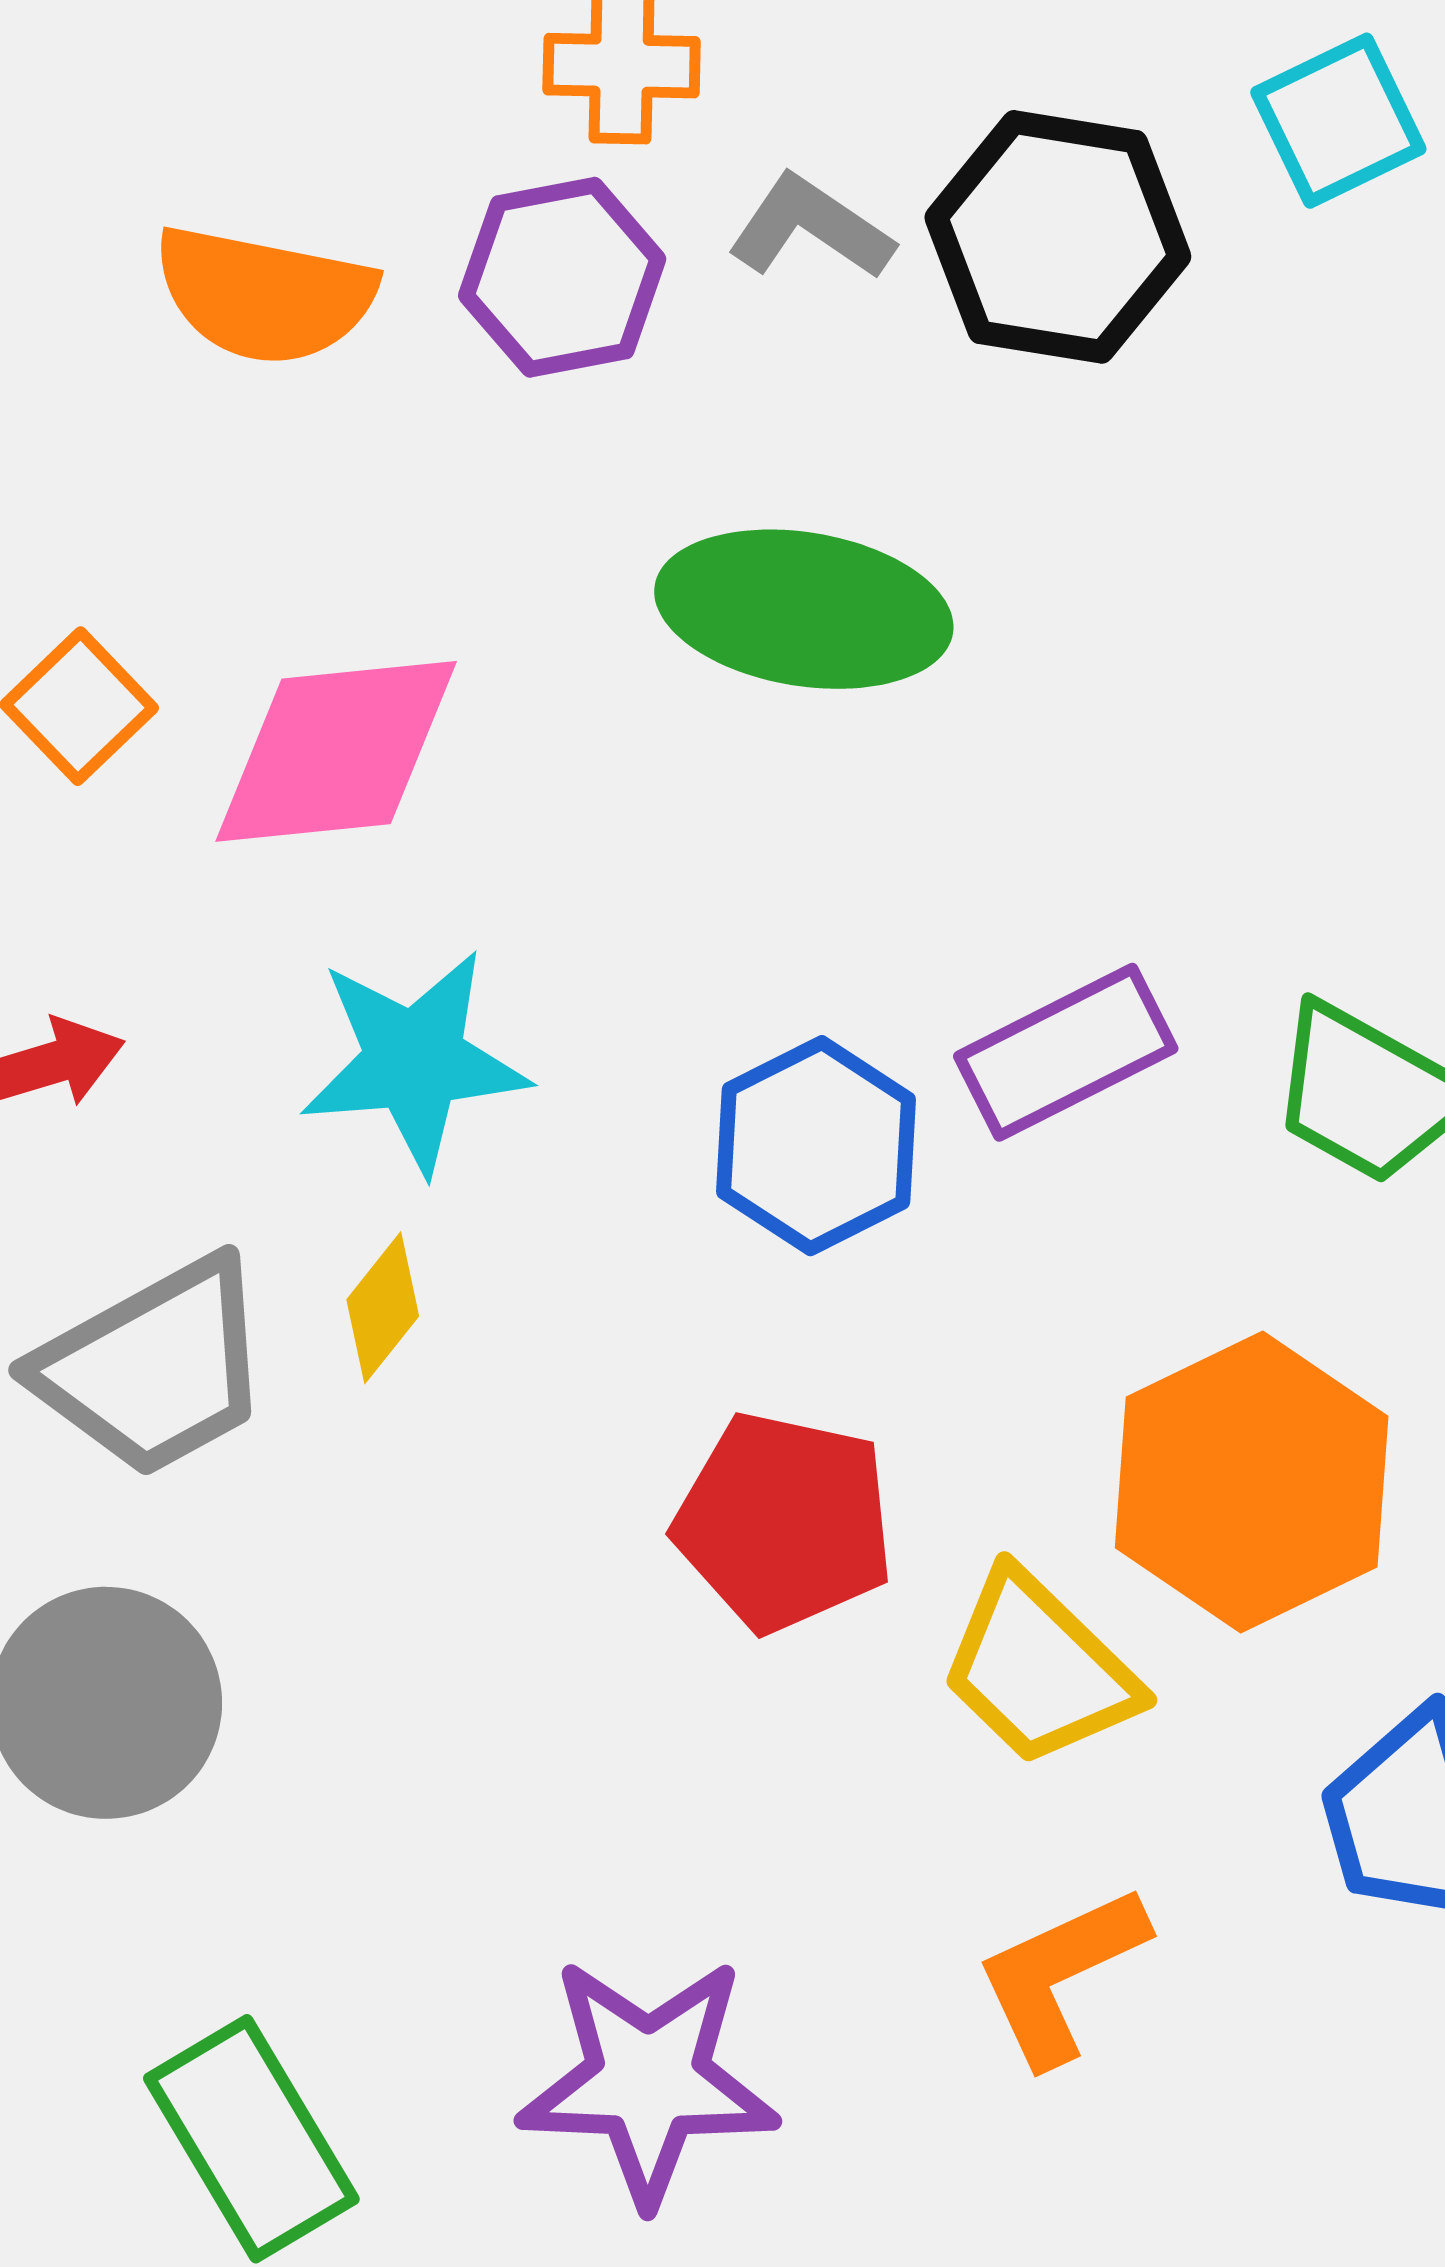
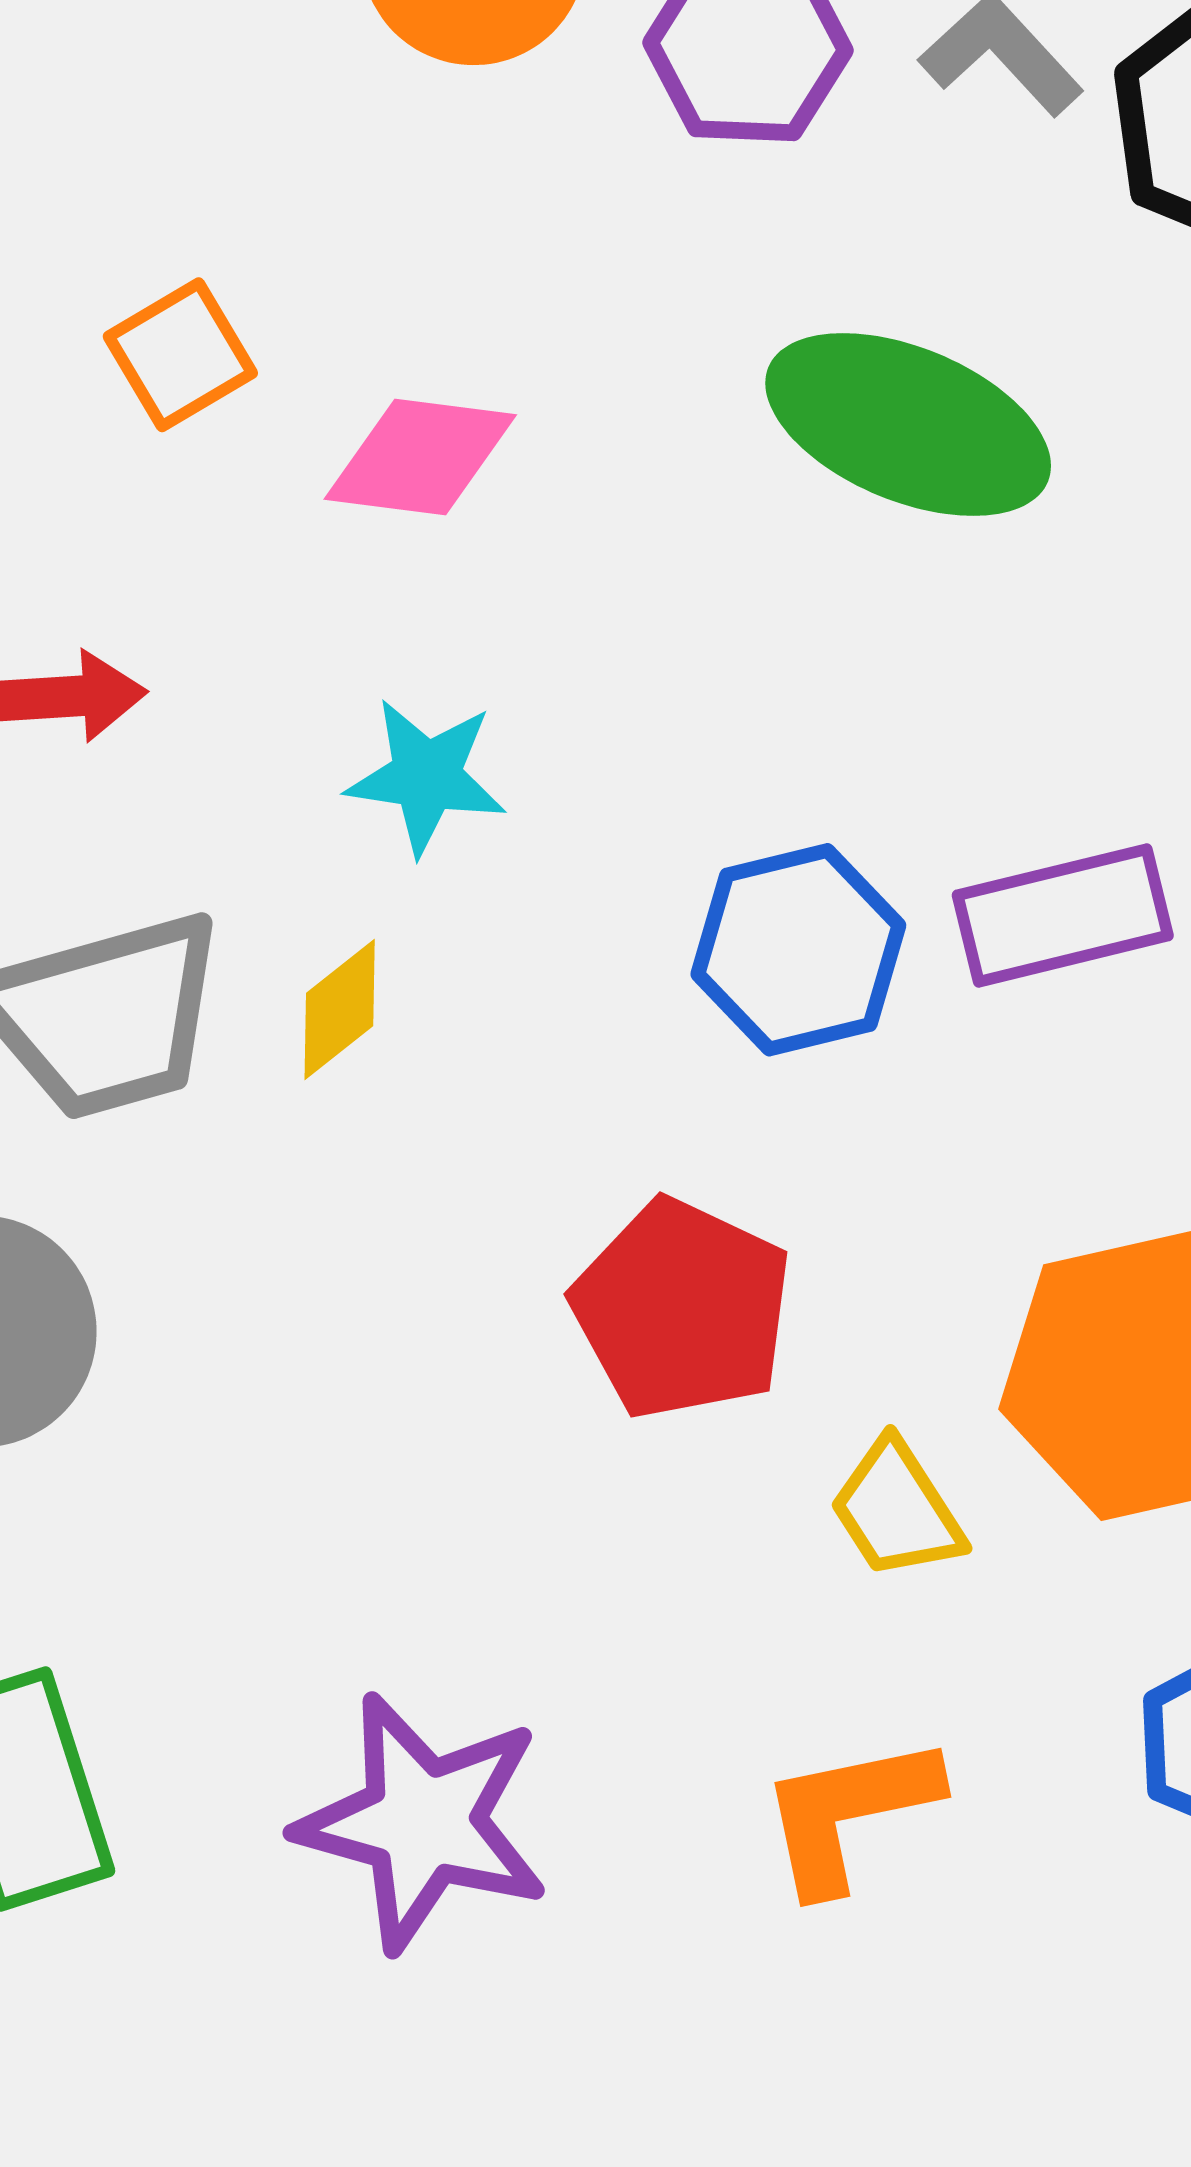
pink diamond: (336, 751) -> (420, 457), size x0.7
cyan star: (414, 1061) -> (426, 776), size x0.7
yellow trapezoid: (1039, 1669) -> (897, 1510), size x0.7

